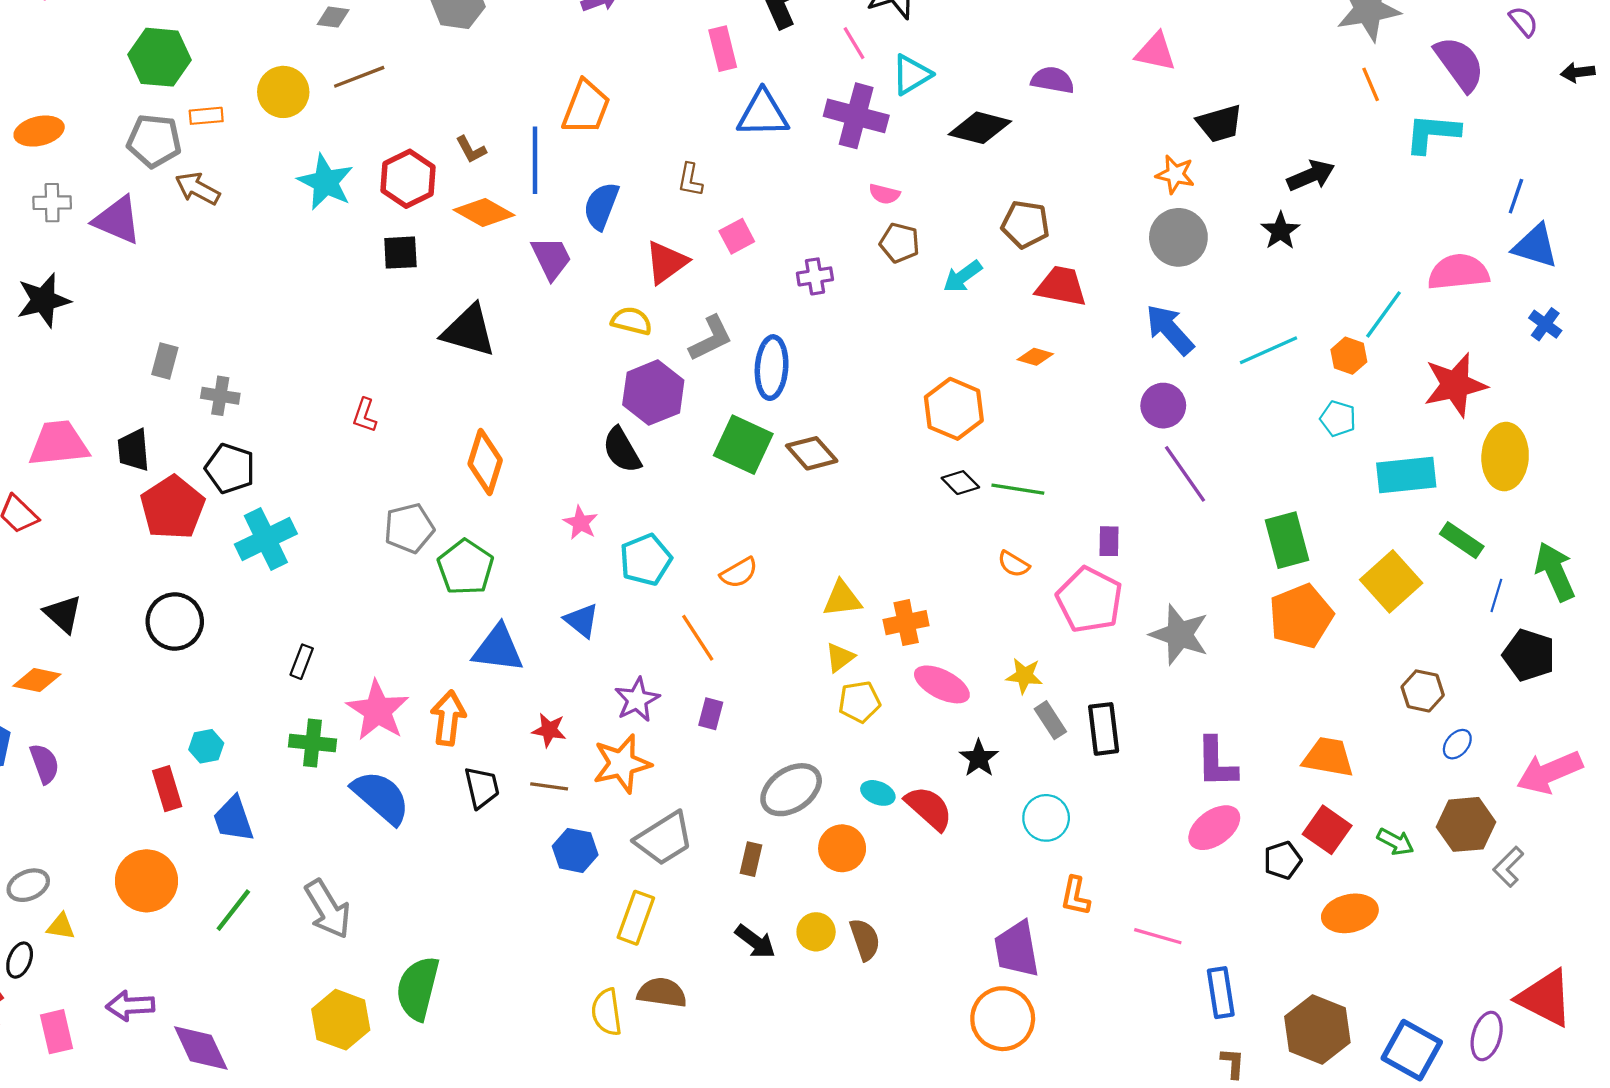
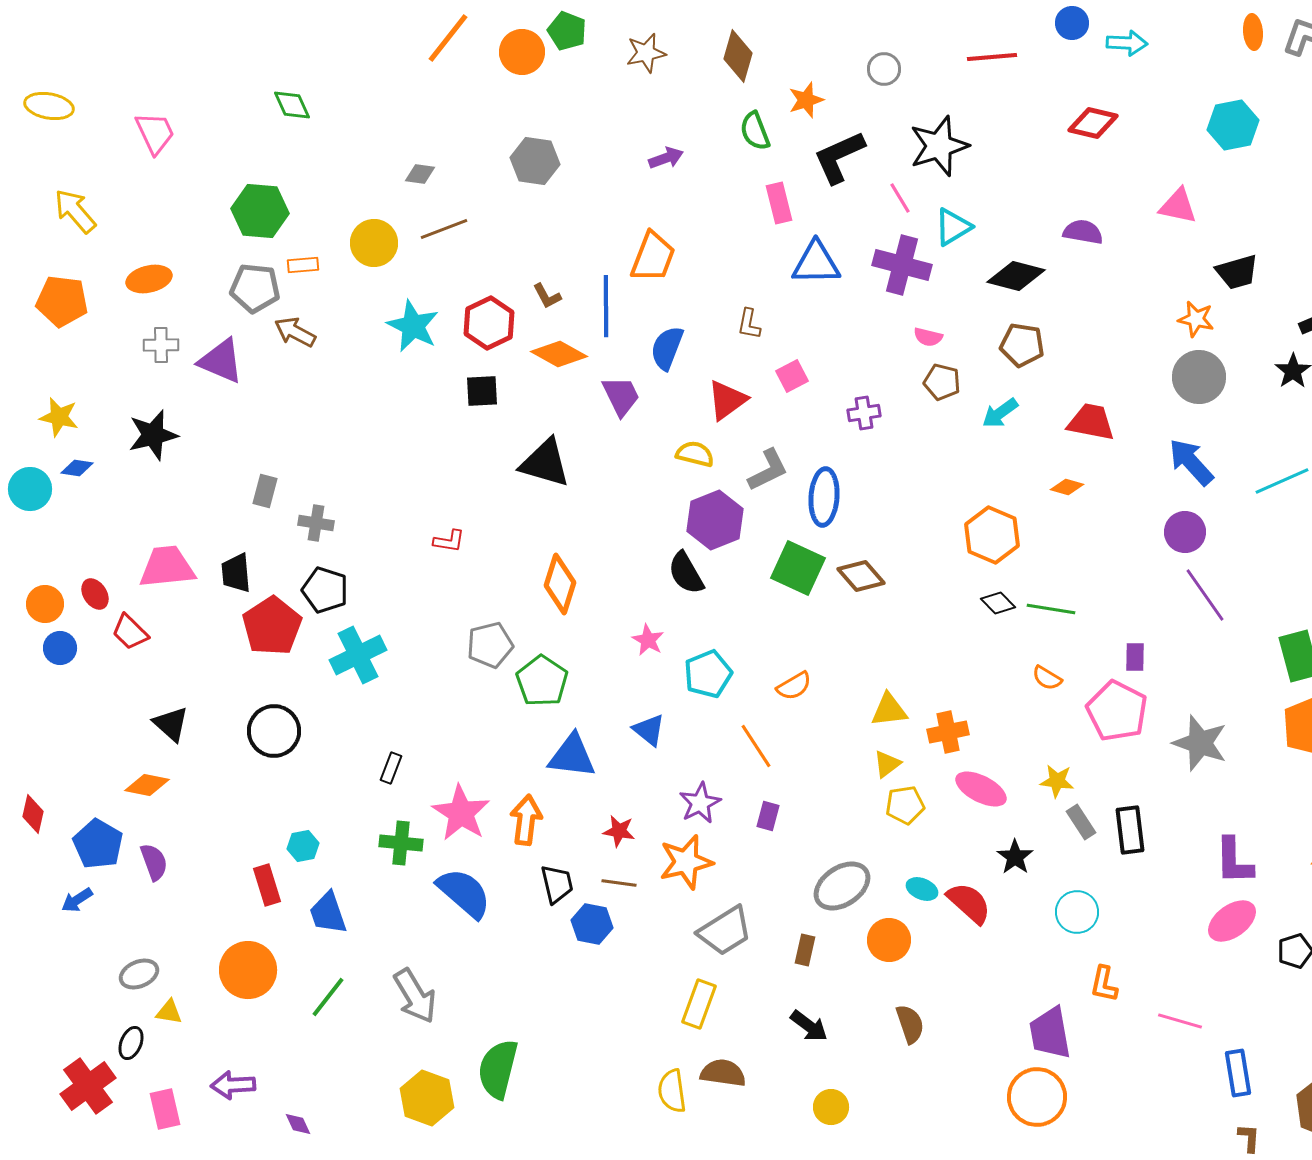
brown pentagon: (1025, 224) -> (1022, 345), moved
red L-shape: (365, 415) -> (449, 541), turned -100
blue hexagon: (575, 850) -> (592, 924), moved
yellow circle: (816, 932) -> (831, 1107), moved
purple diamond: (201, 1048) -> (298, 1124), size x0.5

